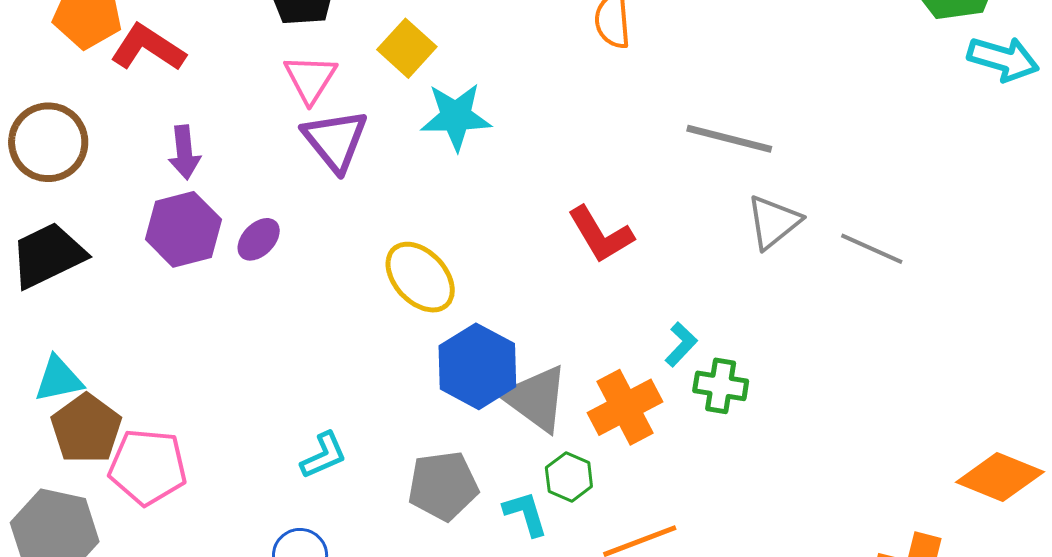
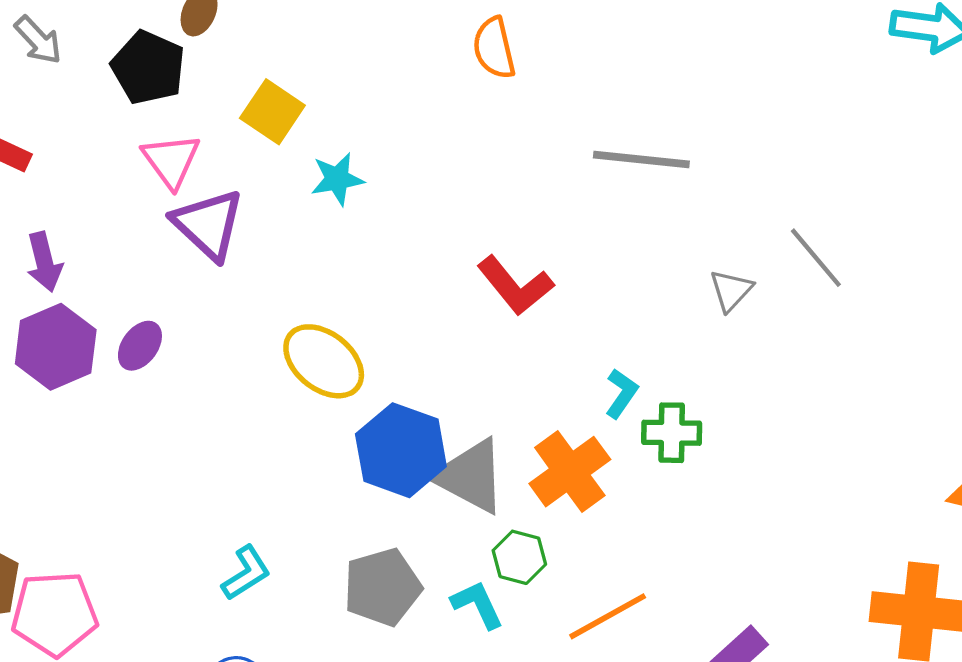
cyan star: (456, 117) -> (337, 179), size x0.7
gray triangle: (773, 222) -> (731, 290), moved, size x0.7
gray line: (872, 249) -> (816, 258), turned 34

